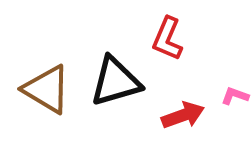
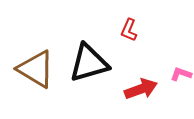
red L-shape: (167, 39) -> (129, 30), size x0.7

